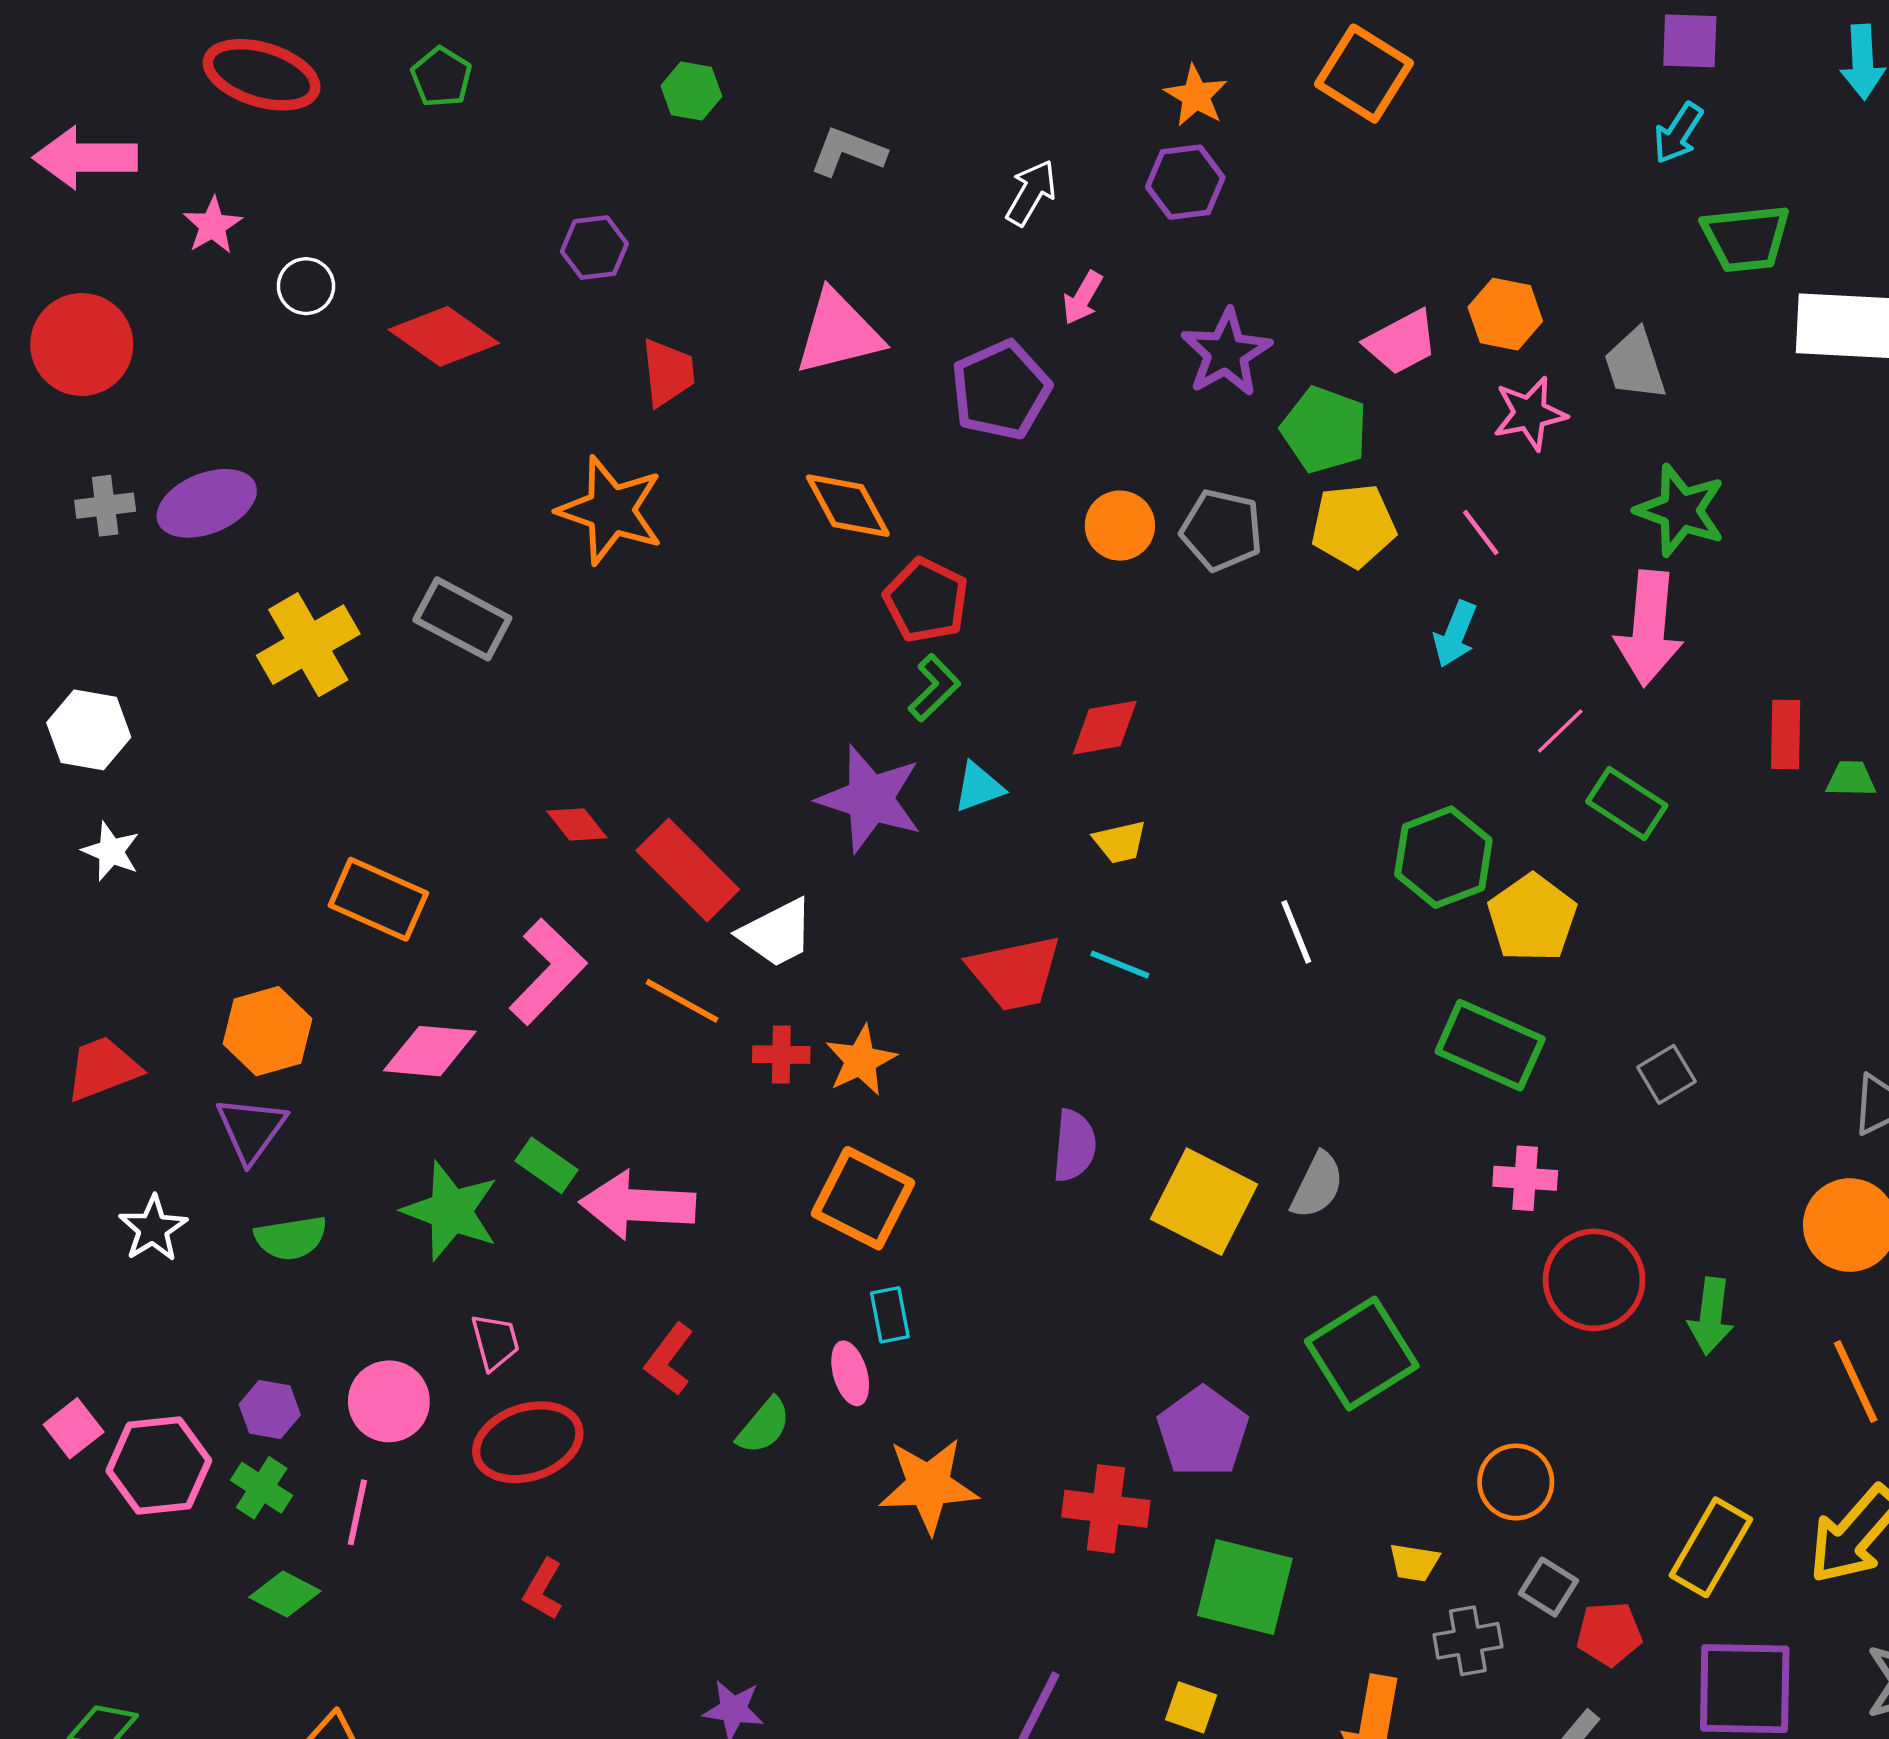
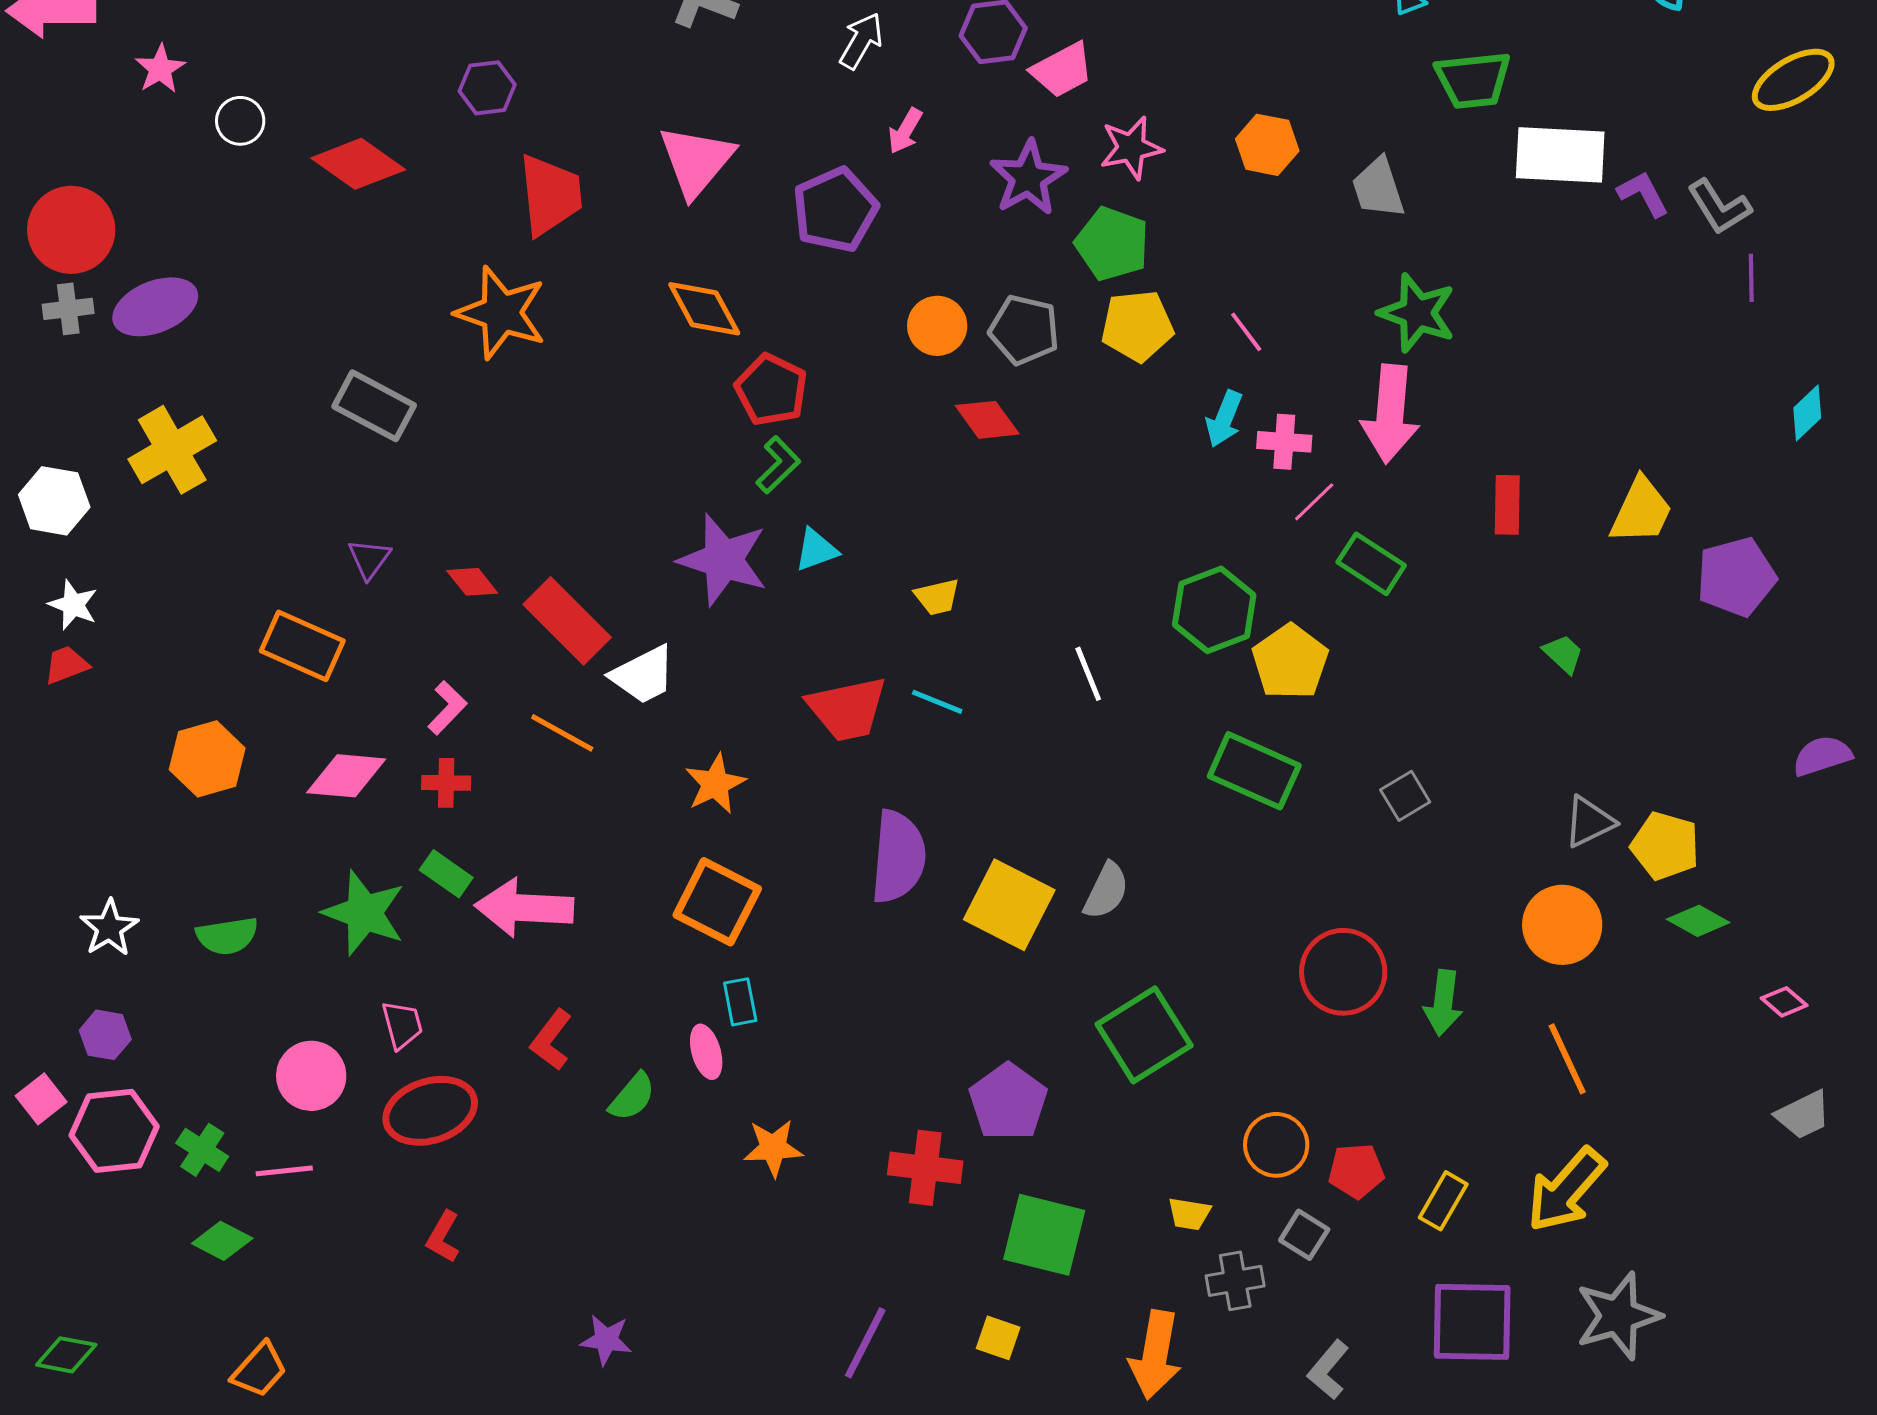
pink triangle: (838, 333) -> (696, 161), turned -36
pink trapezoid: (1401, 342) -> (1062, 70), moved
red circle: (82, 345) -> (71, 230), moved
red trapezoid: (668, 373) -> (550, 195), size x1.4
pink star: (1530, 413) -> (1131, 148), moved
yellow cross: (308, 645) -> (172, 450), moved
red diamond: (1105, 728) -> (987, 420), moved, turned 64
green trapezoid: (1851, 779) -> (1563, 654), moved, turned 42
pink L-shape: (548, 972) -> (447, 708), size x0.6
red cross: (781, 1055) -> (446, 783), moved
red trapezoid: (103, 1069) -> (66, 665), moved, size x0.7
purple triangle: (251, 1129) -> (369, 559), moved, size x0.7
purple semicircle: (1074, 1146) -> (898, 857), size x1.5
pink cross: (1525, 1178) -> (1284, 442), moved
purple hexagon: (270, 1410) -> (105, 1035), moved
orange star: (928, 1485) -> (773, 1148), size x0.7
pink line: (357, 1512) -> (284, 1171), turned 72
yellow rectangle: (1711, 1547) -> (1443, 1201), size x0.7
red pentagon: (1609, 1634) -> (1356, 1171), moved

